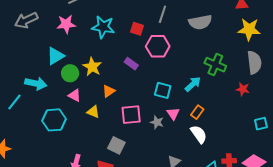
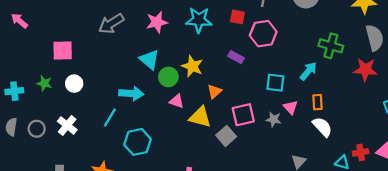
cyan triangle: (55, 56) -> (149, 60), turned -42
red star: (243, 89) -> (365, 70), size x1.5
yellow triangle: (93, 112) -> (200, 117), size x1.5
orange rectangle: (197, 112) -> (317, 102), turned -32
cyan hexagon: (54, 120) -> (138, 142), moved
gray square: (116, 145) -> (226, 136), moved, turned 30

